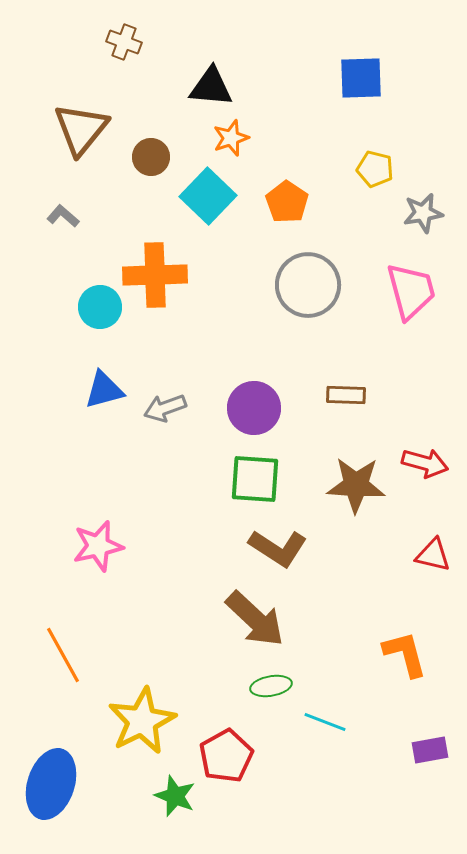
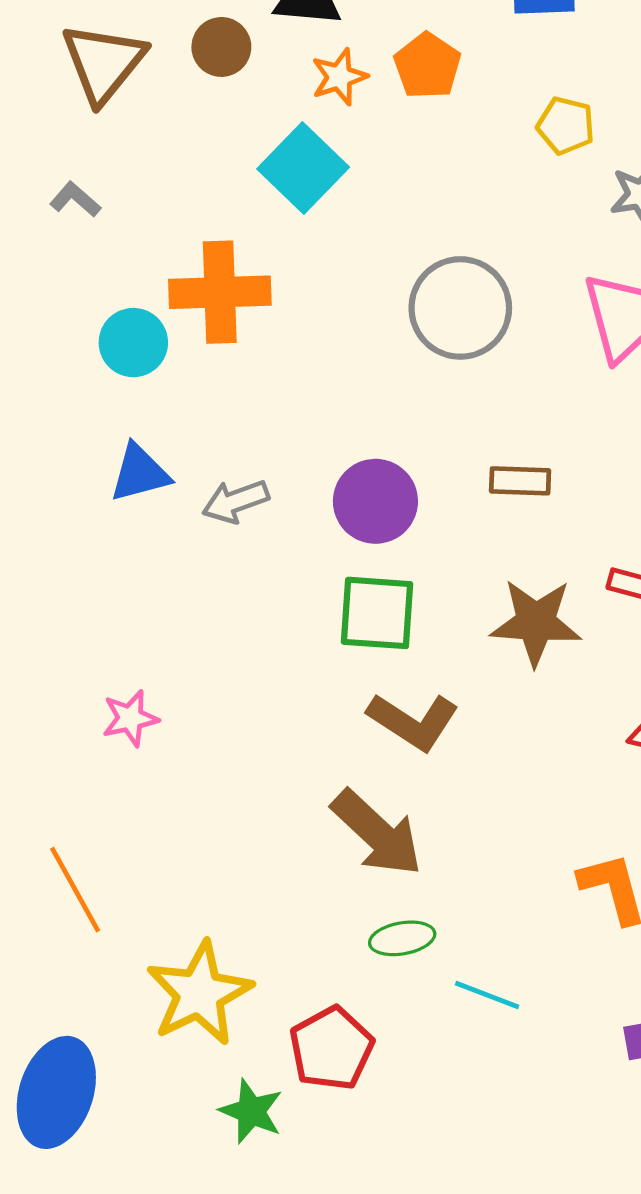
brown circle: (151, 157) -> (221, 47), moved
orange pentagon: (287, 202) -> (427, 66), moved
pink star: (98, 546) -> (130, 718), size x0.7

